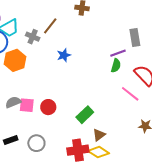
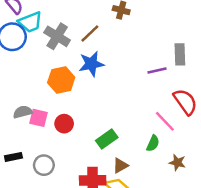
brown line: (50, 26) -> (90, 34), moved
gray cross: (33, 37) -> (57, 36), size x1.5
blue star: (64, 55) -> (91, 64), size x1.5
orange hexagon: (15, 60) -> (61, 80), moved
green semicircle: (116, 66) -> (153, 143), moved

